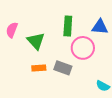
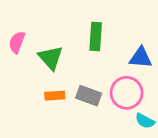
blue triangle: (100, 27) -> (141, 58), moved
pink circle: (83, 48) -> (127, 93), moved

